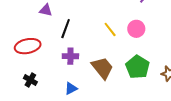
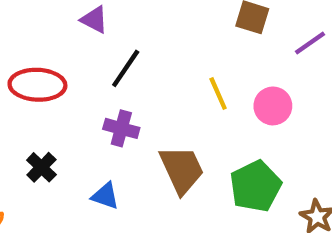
black cross: (30, 80) -> (41, 167), moved
blue triangle: (71, 88) -> (105, 196), turned 32

